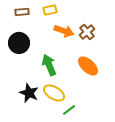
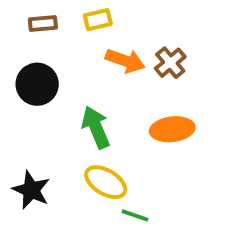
orange ellipse: (88, 66) -> (172, 129), turned -50
black star: (29, 93) -> (31, 190), moved
green line: (69, 110) -> (135, 215), turned 56

